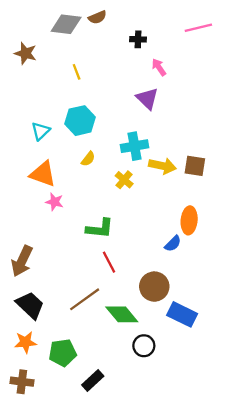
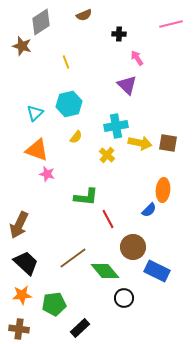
gray diamond: (66, 24) -> (41, 22), moved, turned -40
red line: (109, 262) -> (108, 219), moved

